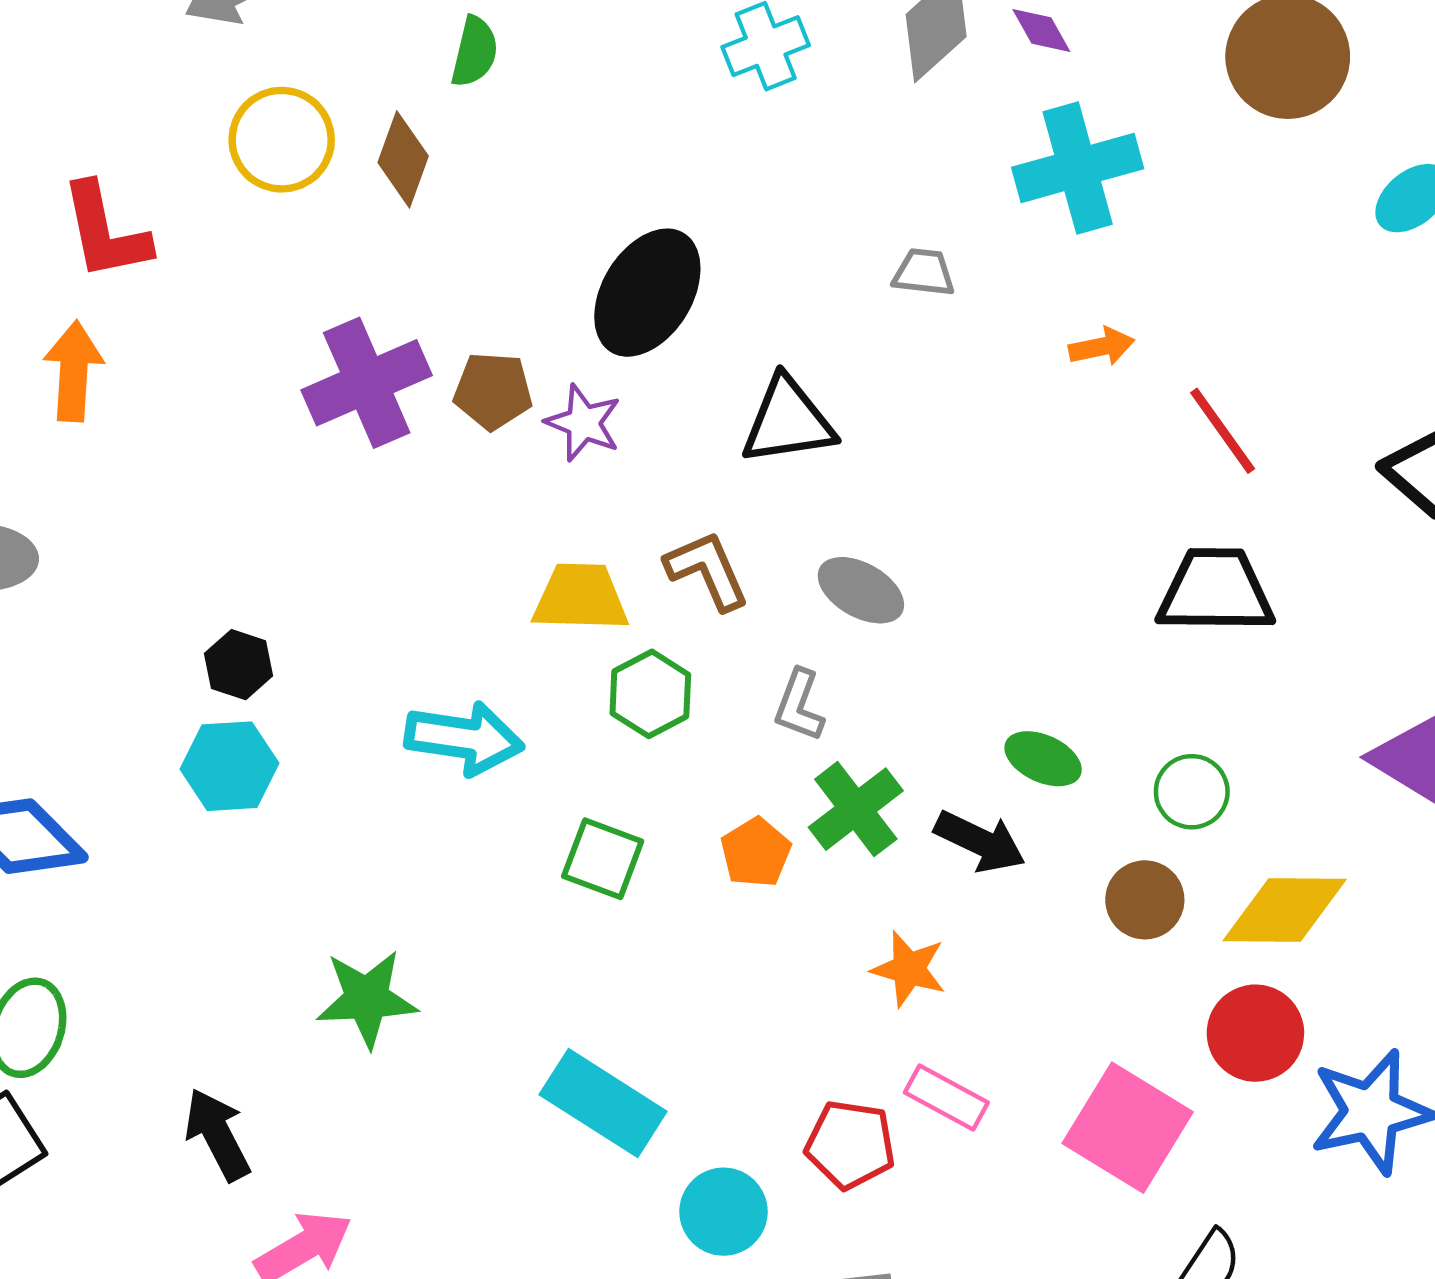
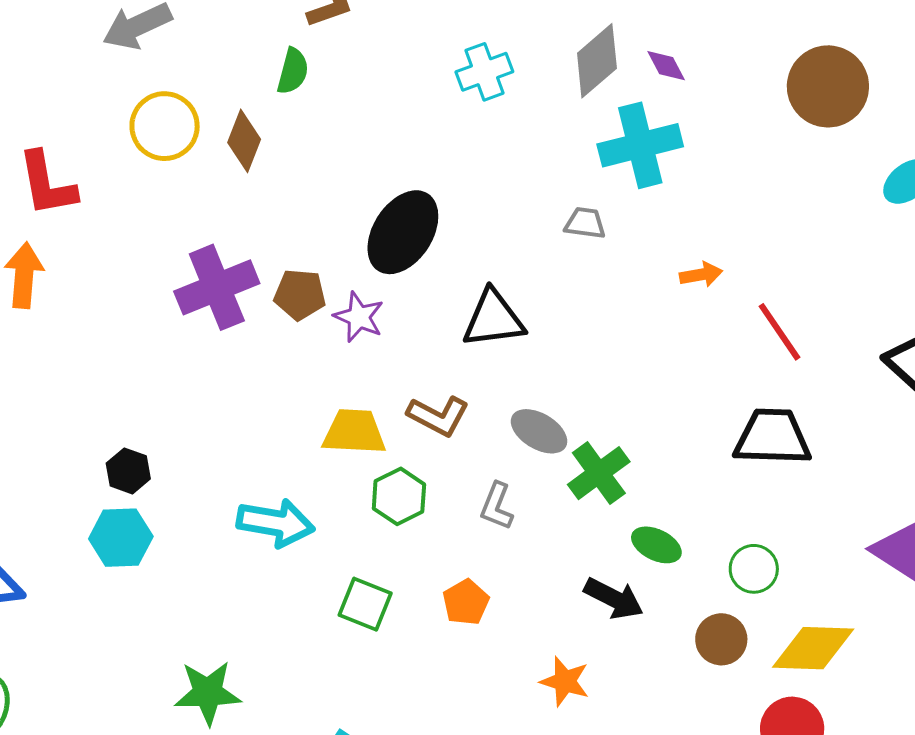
cyan cross: (1078, 168) -> (640, 145), moved
brown L-shape: (707, 570) -> (438, 416), turned 140
green cross: (856, 809) -> (599, 473), moved

